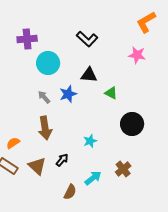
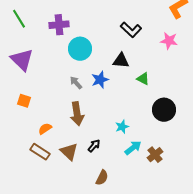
black L-shape: (87, 39) -> (131, 30), moved
cyan arrow: (93, 178) -> (133, 148), moved

